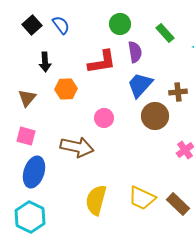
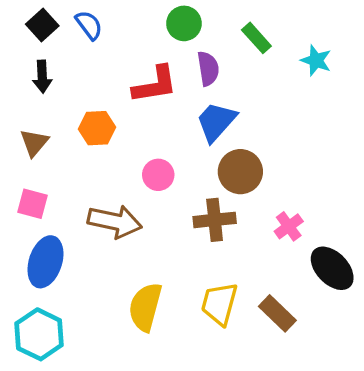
black arrow: (45, 62) -> (42, 77), moved
brown cross: (178, 92) -> (215, 220), moved, size x1.4
yellow trapezoid: (142, 198) -> (219, 304), turned 80

